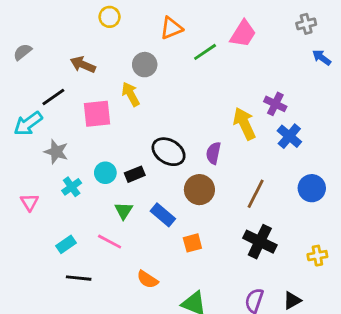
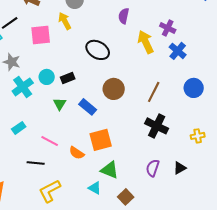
black ellipse: (169, 152) -> (98, 50), moved
purple semicircle: (213, 153) -> (124, 16), moved
cyan cross: (72, 187) -> (23, 87), size x1.5
pink line: (110, 242) -> (50, 141), moved
orange square: (192, 243) -> (101, 140), moved, size x1.6
black line: (79, 278) -> (36, 163), moved

